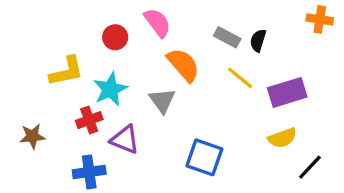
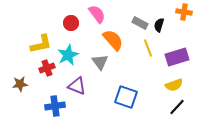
orange cross: (320, 19) -> (184, 12), moved
yellow line: (240, 78) -> (148, 48), turned 30
red cross: (89, 120) -> (47, 68), moved
black line: (310, 167) -> (177, 107), moved

